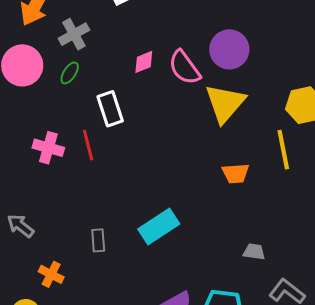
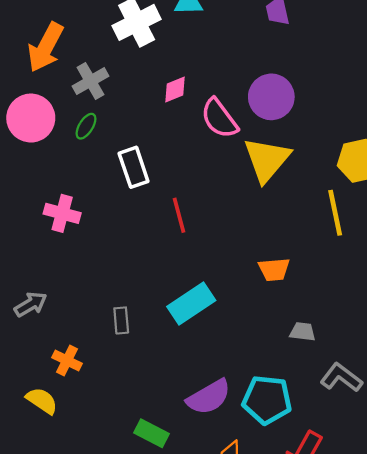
pink diamond: (144, 62) -> (175, 89), moved
red line: (88, 145) -> (179, 215), moved
orange trapezoid: (236, 173) -> (274, 269), moved
gray arrow: (20, 226) -> (31, 304), turned 112

